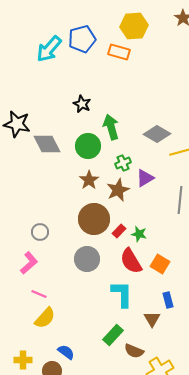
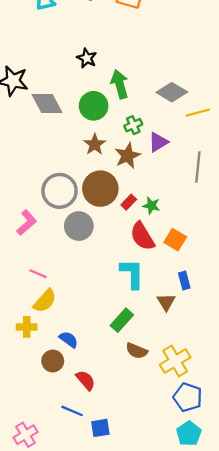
gray circle: (40, 232) -> (60, 191), moved, size x1.8
gray circle: (87, 259) -> (79, 226), moved
pink L-shape: (29, 263) -> (27, 223), moved
brown semicircle: (134, 351) -> (137, 351), moved
yellow cross: (23, 360) -> (27, 327), moved

